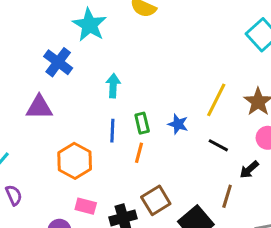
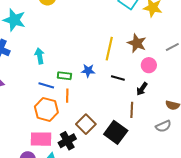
green rectangle: (142, 123) -> (64, 76), turned -56
blue line: (112, 131) -> (46, 85), turned -63
orange hexagon: (75, 161) -> (46, 109), moved
pink rectangle: (86, 206) -> (41, 139), size x1.5

